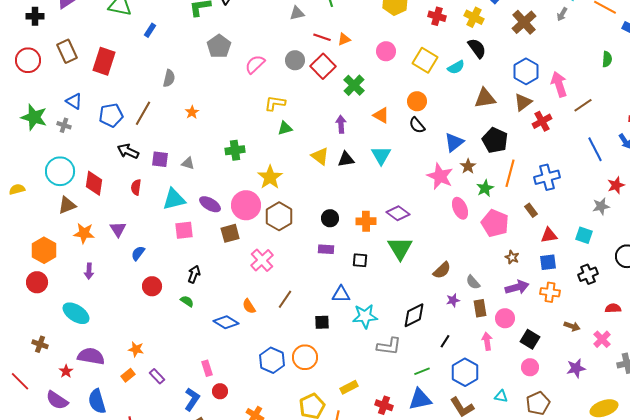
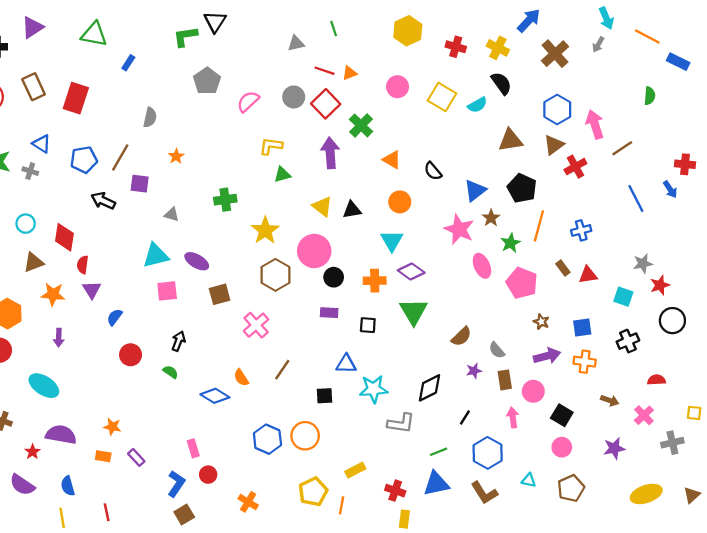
orange circle: (417, 101) -> (400, 202), moved
purple arrow: (341, 124) -> (330, 153), moved, size x1.5
cyan triangle: (381, 155) -> (392, 241), moved
purple square: (160, 159) -> (140, 184), moved
cyan circle: (60, 171) -> (26, 224), size x0.6
blue cross: (547, 177) -> (581, 230), size x0.7
red star: (616, 185) -> (660, 285), moved
red semicircle: (136, 187) -> (83, 265), moved
pink circle: (246, 205) -> (314, 251), moved
red triangle: (549, 235) -> (588, 275), moved
orange rectangle: (128, 375) -> (103, 456), turned 48
blue semicircle: (97, 401) -> (68, 486), size x0.7

